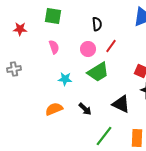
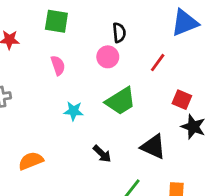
red line: (111, 46) -> (158, 63), moved
pink circle: (88, 49) -> (108, 57), moved
orange semicircle: (54, 109) -> (31, 161), moved

